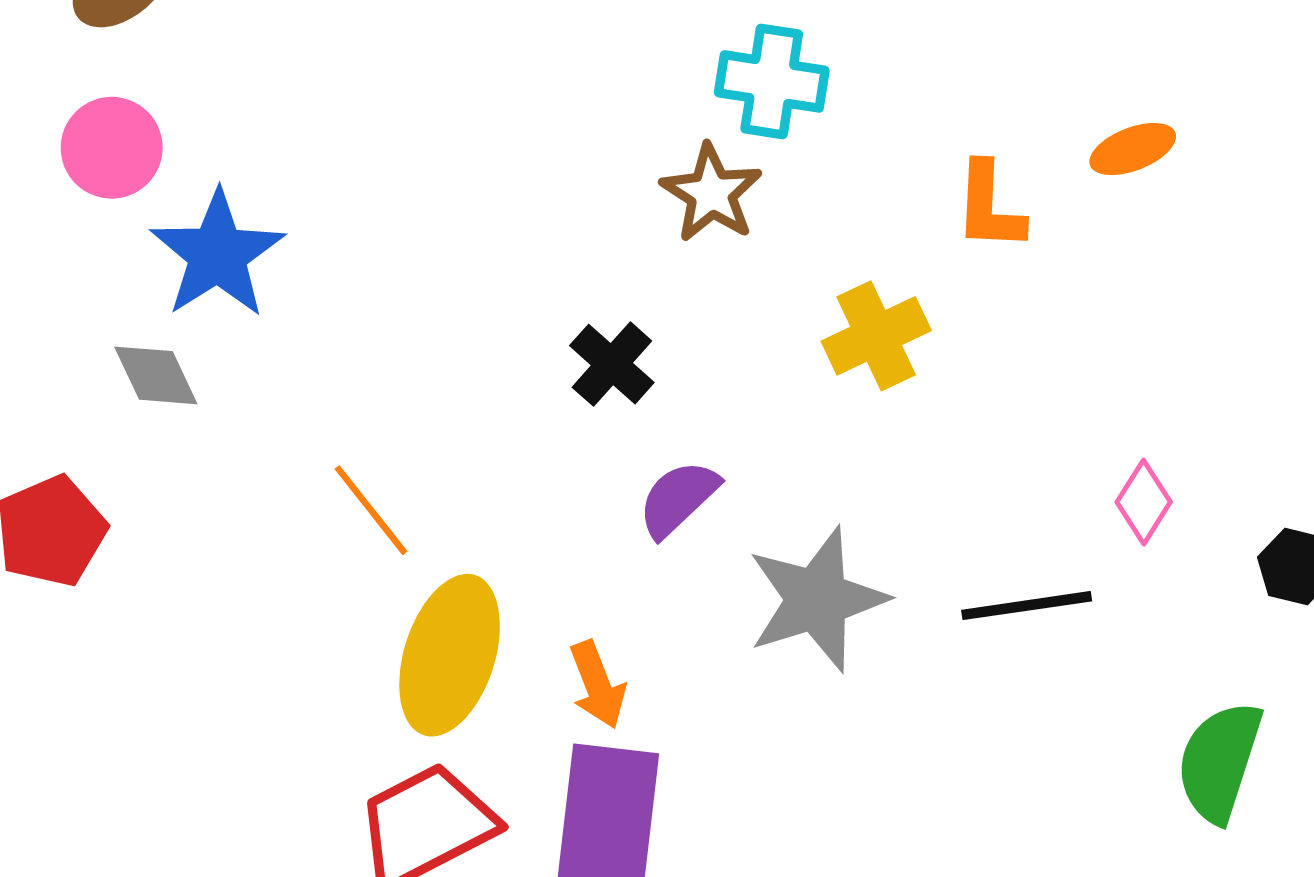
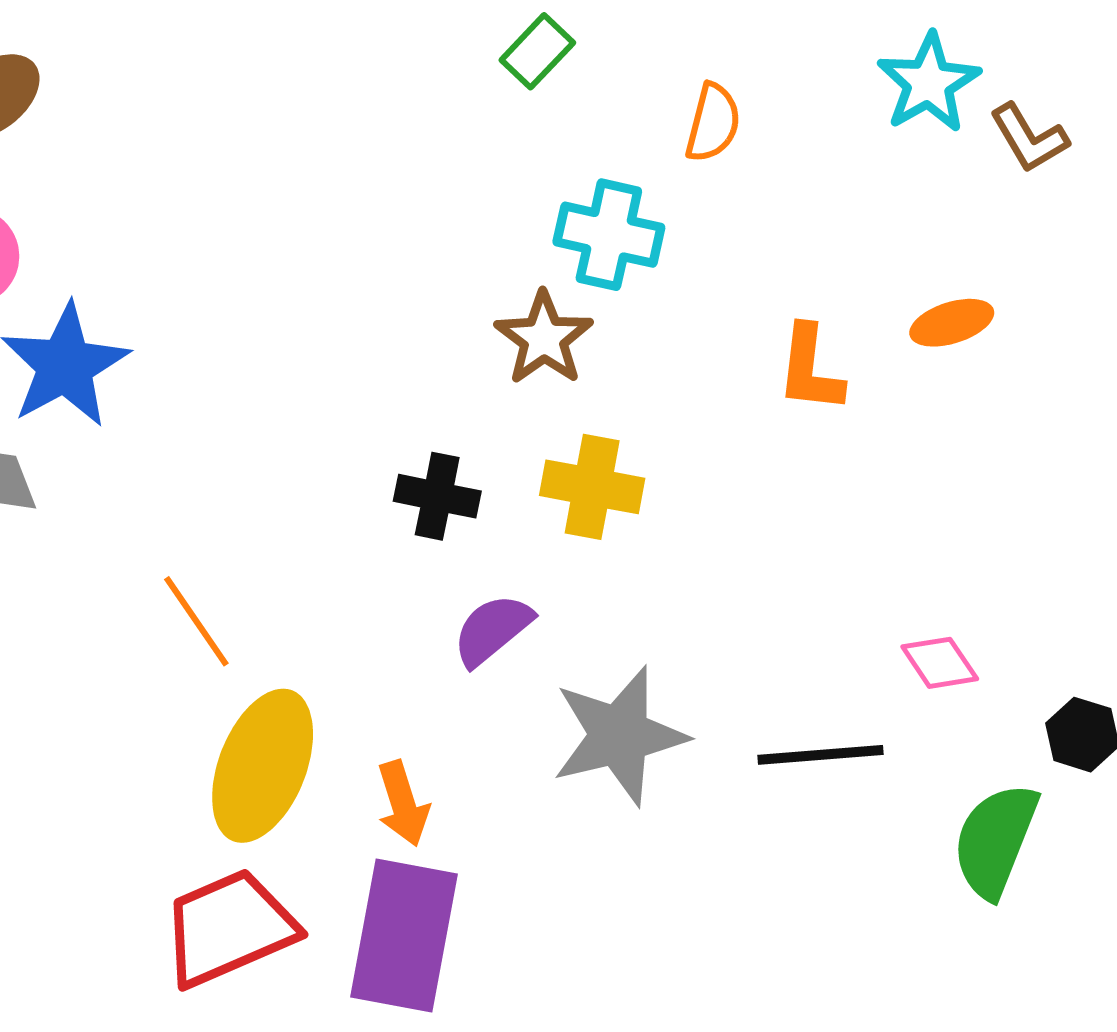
yellow cross: (876, 336) -> (592, 487), moved, turned 32
black cross: (612, 364) -> (437, 496), turned -34
pink diamond: (1144, 502) -> (940, 663), turned -70
green semicircle: (1219, 762) -> (995, 840), moved

